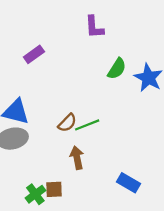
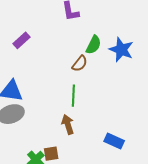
brown semicircle: (67, 123) -> (80, 64), moved
green line: (87, 125) -> (73, 96), turned -60

